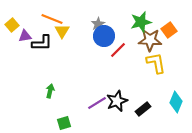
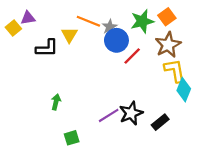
orange line: (52, 19) -> (88, 21), moved
green star: (141, 22) -> (142, 21), moved
orange square: (169, 30) -> (167, 17), moved
purple triangle: (25, 36) -> (28, 18), moved
brown star: (150, 40) -> (168, 45), turned -30
cyan diamond: (176, 102) -> (184, 90), moved

